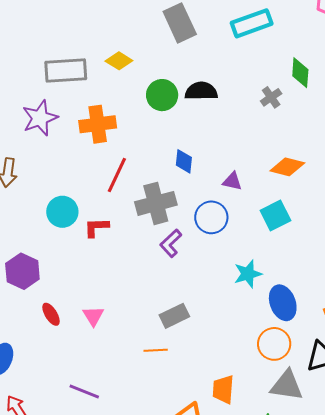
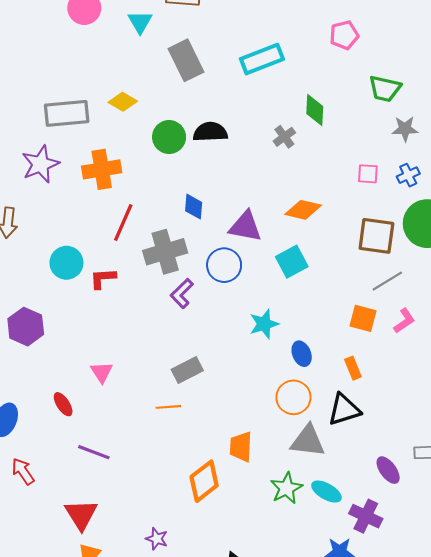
purple triangle: (232, 181) -> (245, 226), size x1.6
blue ellipse: (283, 303) -> (302, 354), size x0.7
red ellipse: (51, 314) -> (63, 404), moved

